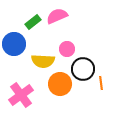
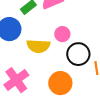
orange circle: (60, 84) -> (60, 83), moved

